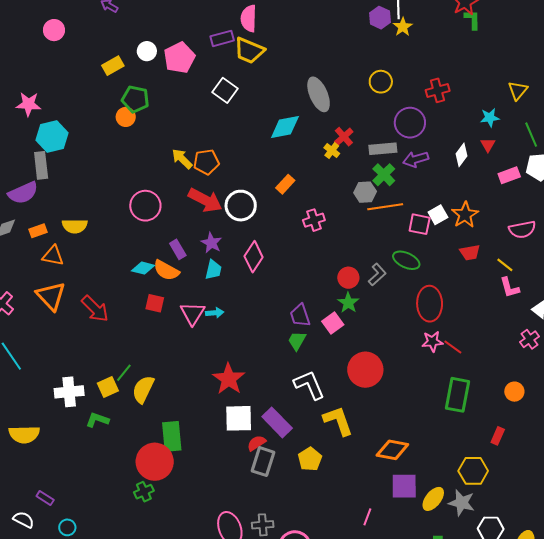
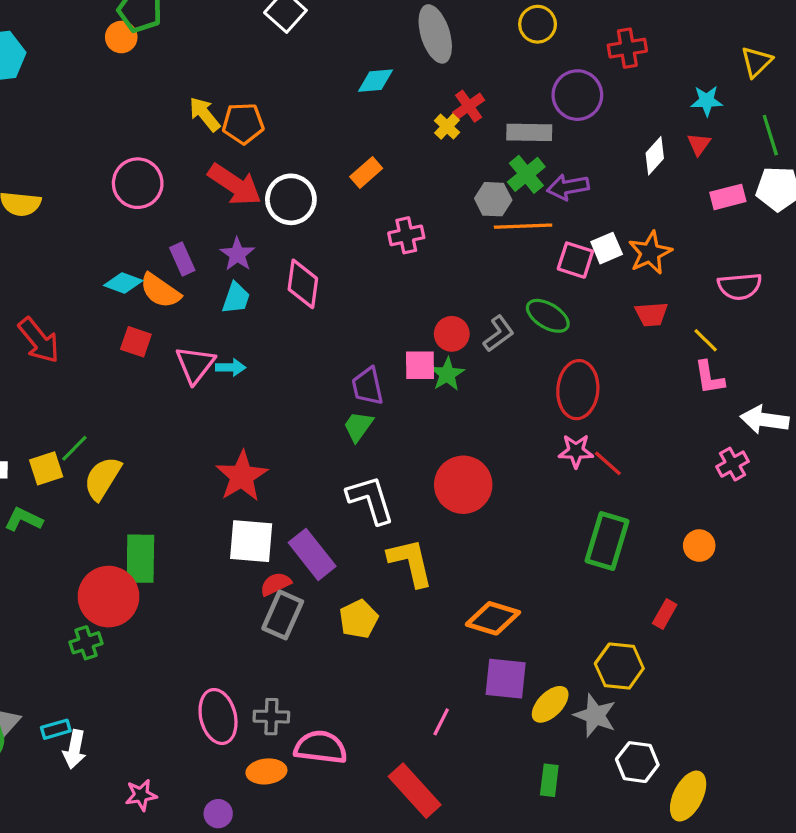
cyan diamond: (285, 127) -> (376, 81), size x0.7
purple arrow: (416, 159) -> (568, 187), moved
pink diamond: (254, 257) -> (303, 284), turned -32
pink square: (333, 323) -> (420, 365), moved, turned 30

